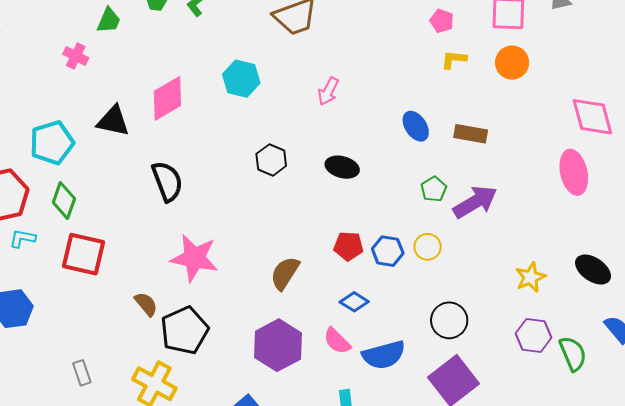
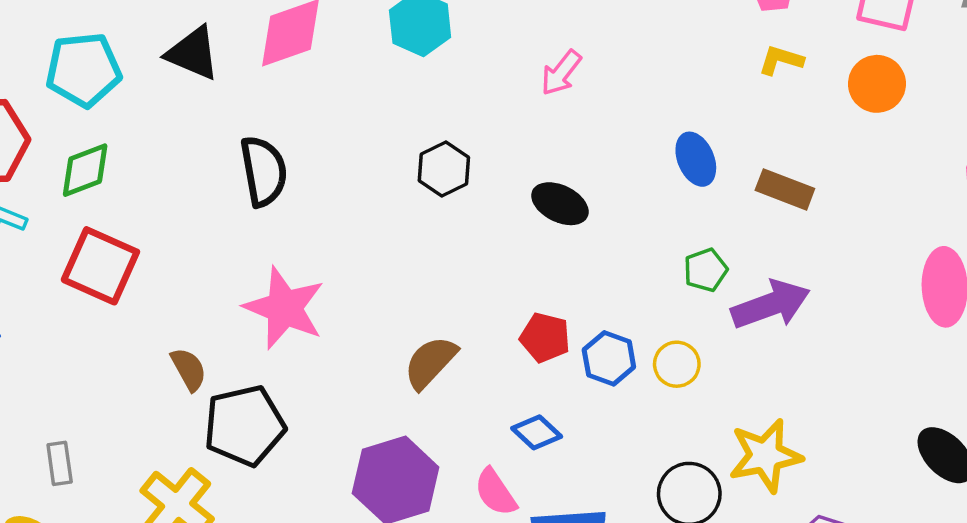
green diamond: (64, 201) -> (85, 170), turned 39
yellow star: (530, 277) -> (765, 456), moved, size x1.4

